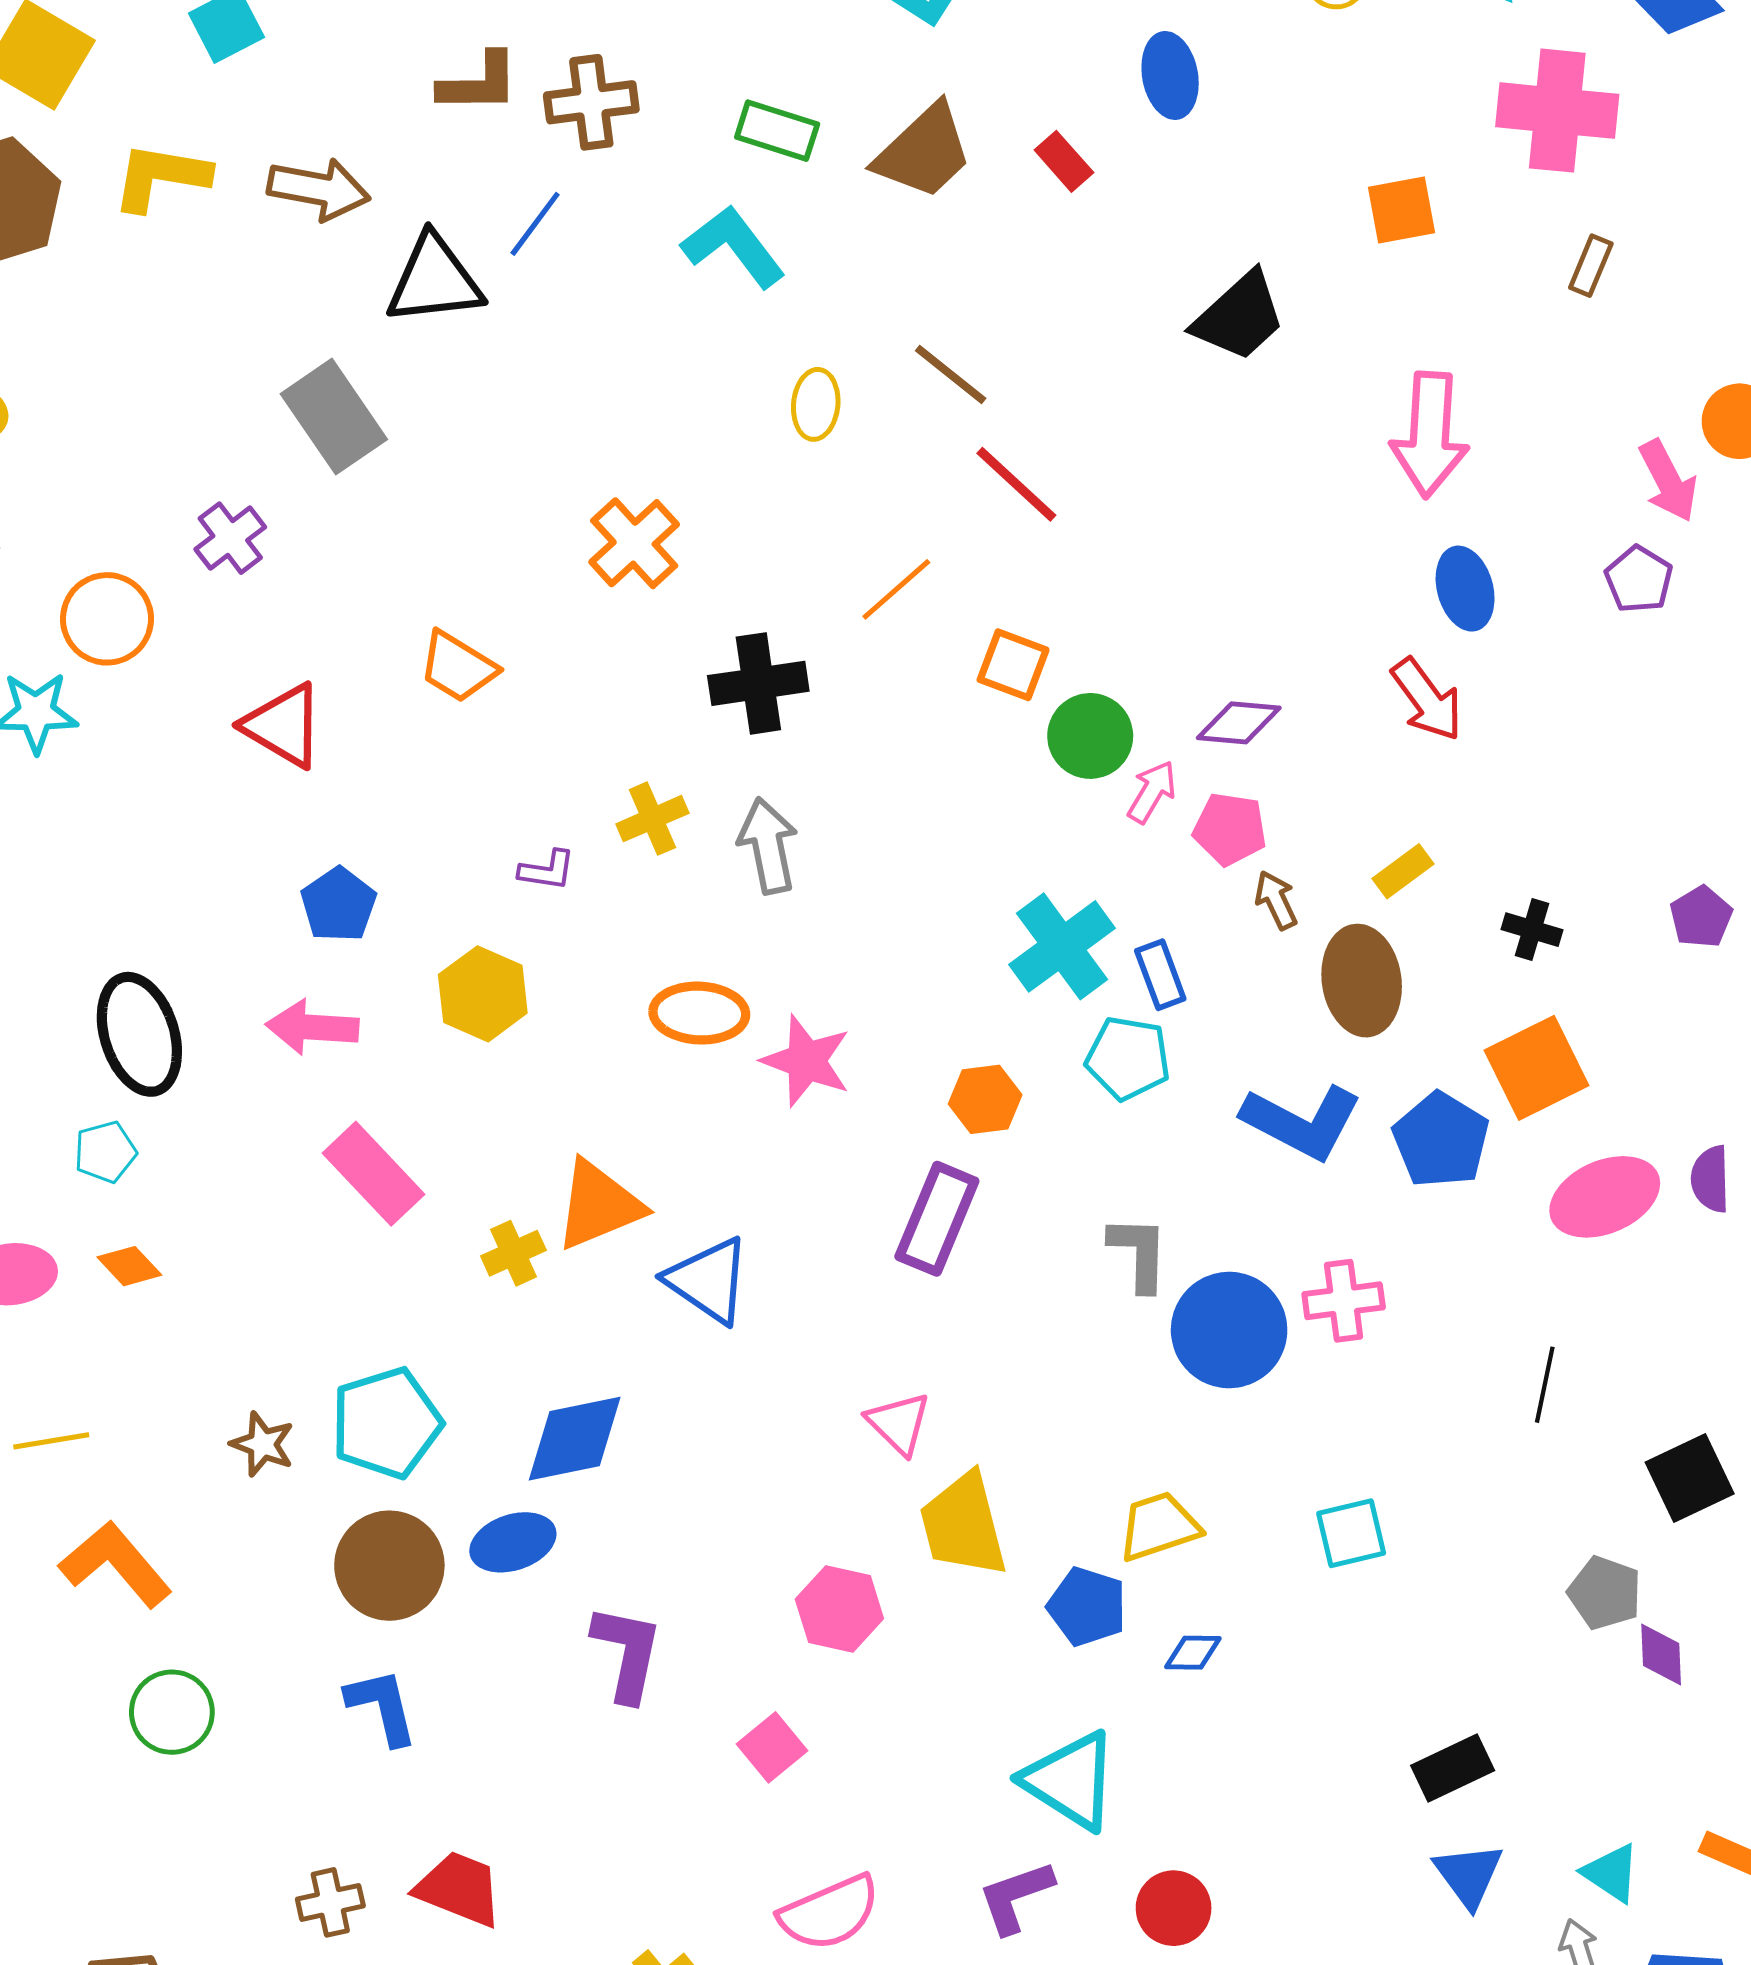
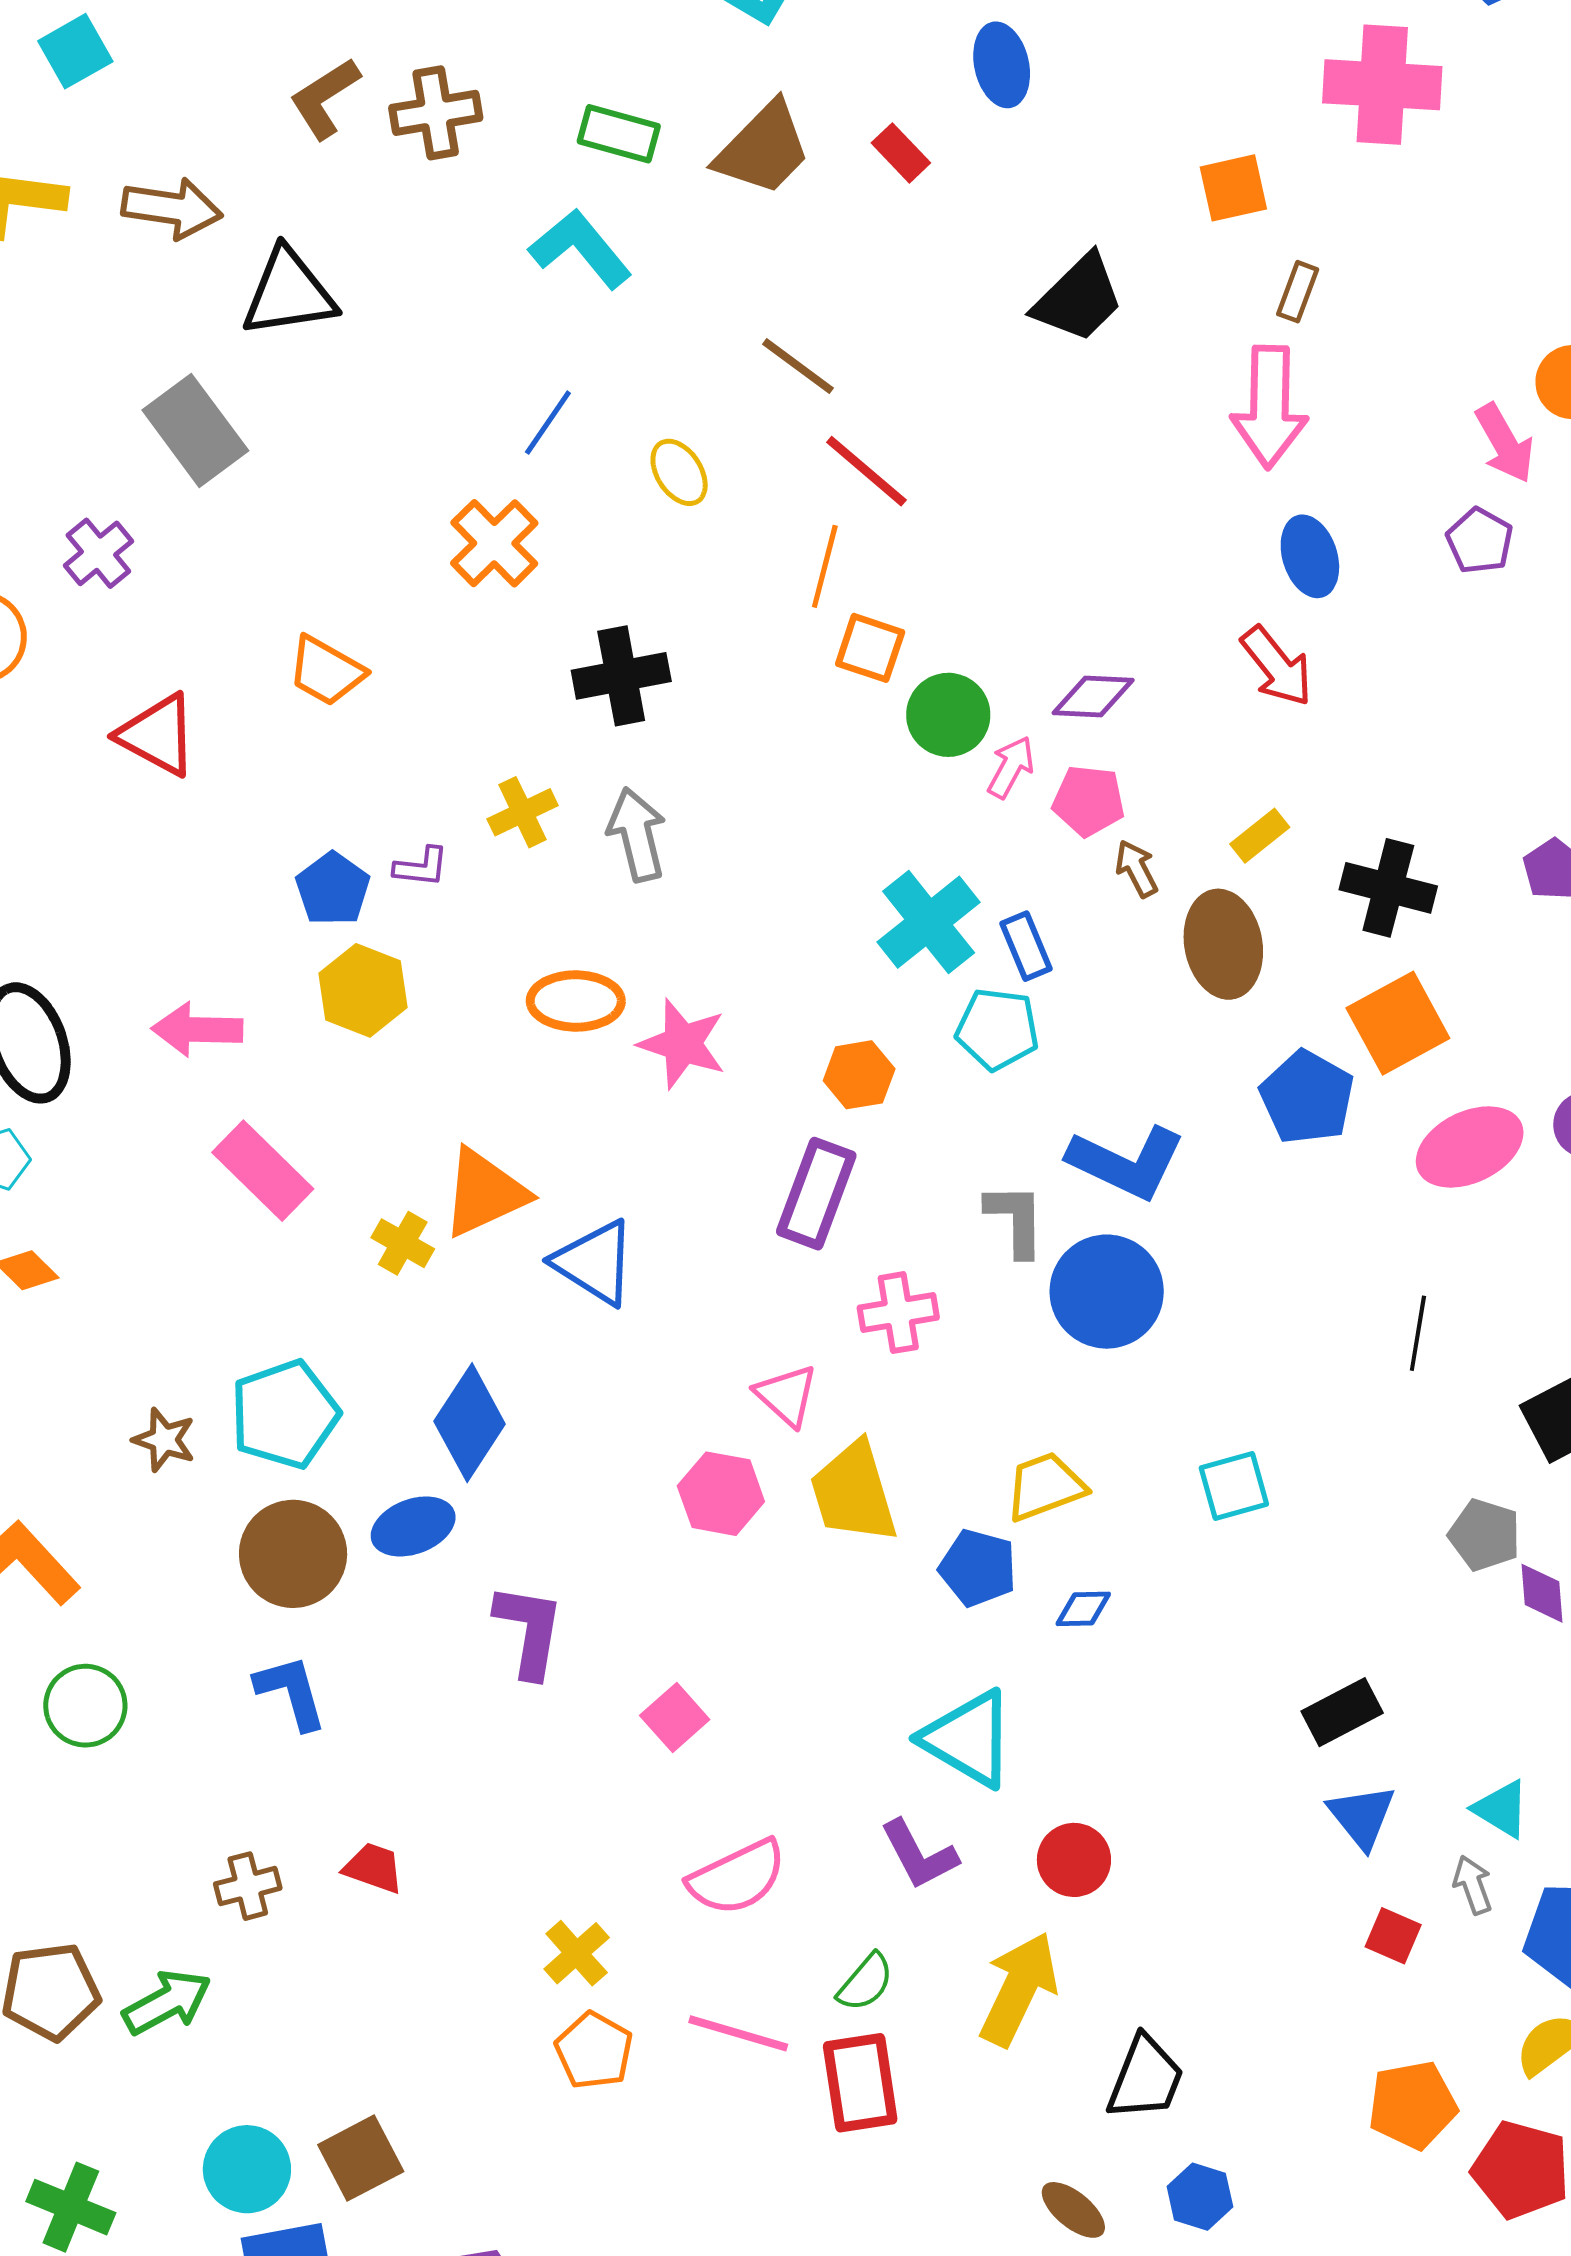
brown L-shape: (479, 83) -> (325, 98), turned 150
blue line: (535, 224) -> (548, 423), moved
brown rectangle: (1591, 266) -> (1298, 292), moved
yellow ellipse: (816, 404) -> (679, 472), moved, turned -36
orange line: (896, 589) -> (825, 566), moved, turned -32
blue pentagon: (339, 905) -> (333, 889), moved
black cross: (1532, 930) -> (1388, 888), size x1.6
blue L-shape: (1302, 1122) -> (1126, 1162), moved
yellow cross: (513, 1253) -> (403, 1243), turned -34
pink cross: (1344, 1301) -> (898, 1313), moved
blue diamond: (575, 1439) -> (470, 1423), turned -43
pink hexagon: (839, 1609) -> (721, 1494), moved
red trapezoid: (459, 1889) -> (373, 1868), size x0.7
purple L-shape: (1016, 1897) -> (919, 1855), turned -96

